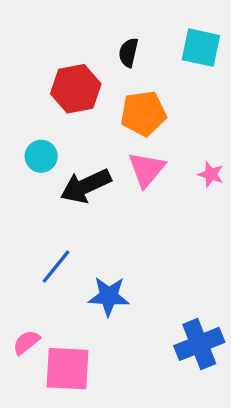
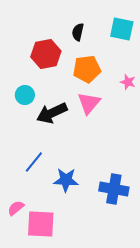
pink star: (211, 174) -> (128, 82), moved
blue cross: (199, 344) -> (114, 189), moved, turned 32

